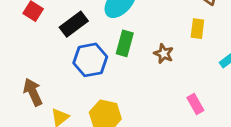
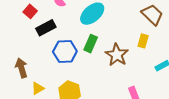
black rectangle: (74, 24) -> (46, 28), moved
brown star: (164, 54) -> (117, 55), size x1.6

